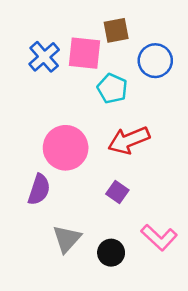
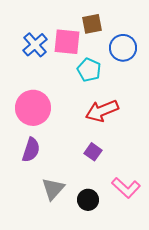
pink circle: (66, 148) -> (33, 108), moved

